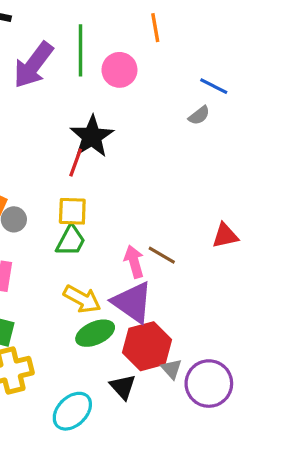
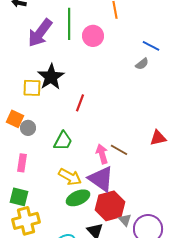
black star: (92, 137) -> (51, 77), moved
red line: (76, 163) -> (80, 103), moved
yellow square: (72, 211) -> (32, 88), moved

